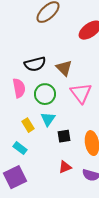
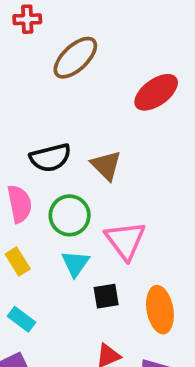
pink triangle: (81, 93) -> (125, 240), moved
yellow rectangle: (28, 125) -> (18, 262), moved

